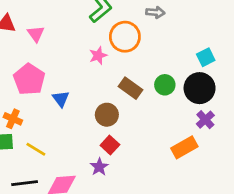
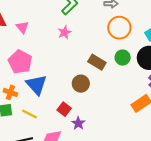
orange circle: (125, 37) -> (119, 28), moved
pink star: (98, 55) -> (65, 32), moved
blue triangle: (61, 99) -> (37, 85), moved, size x1.6
red square: (110, 145) -> (64, 109), moved

